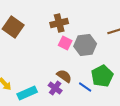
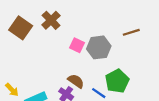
brown cross: (59, 23) -> (51, 20), moved, turned -30

